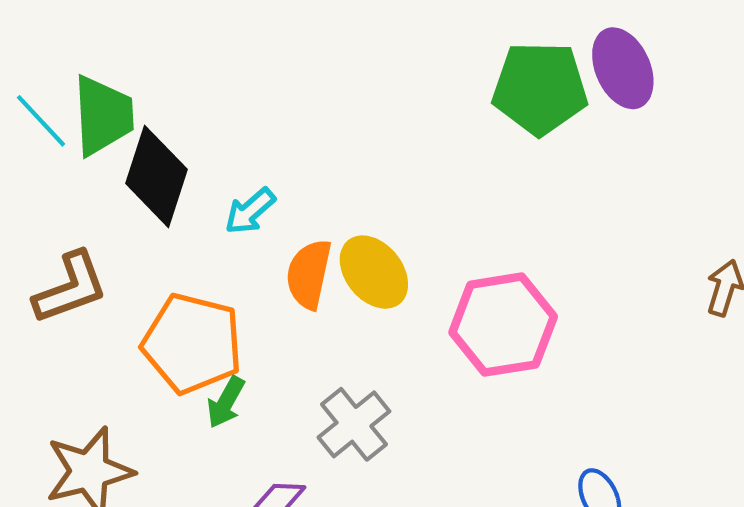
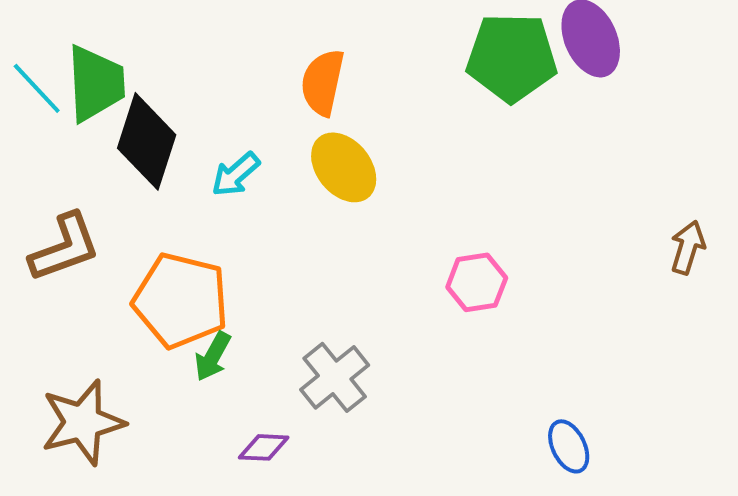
yellow ellipse: (374, 272) -> (344, 167), moved
orange semicircle: (309, 274) -> (323, 82), moved
pink hexagon: (503, 325) -> (477, 282), size x0.6

